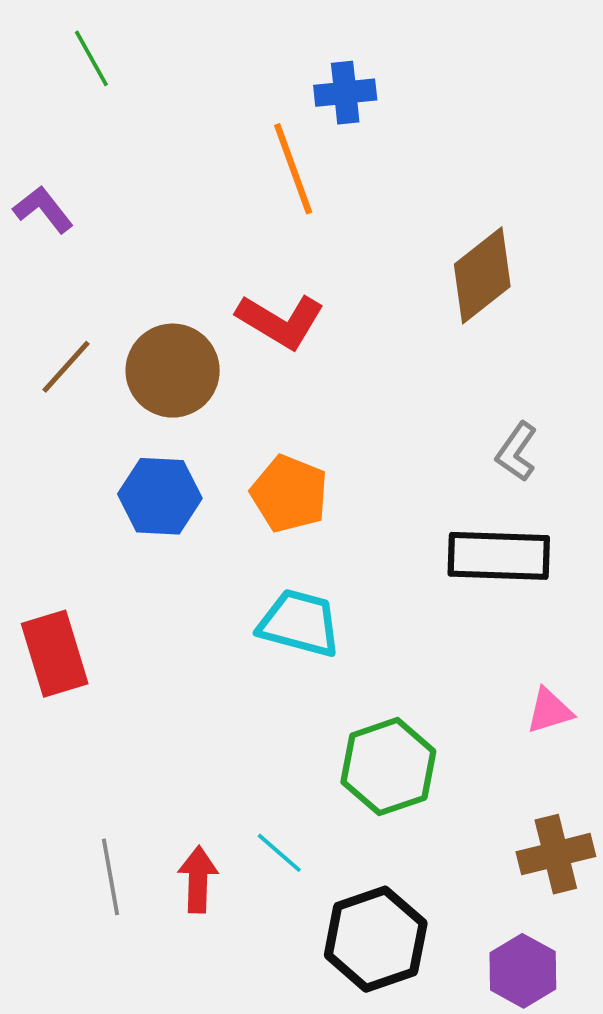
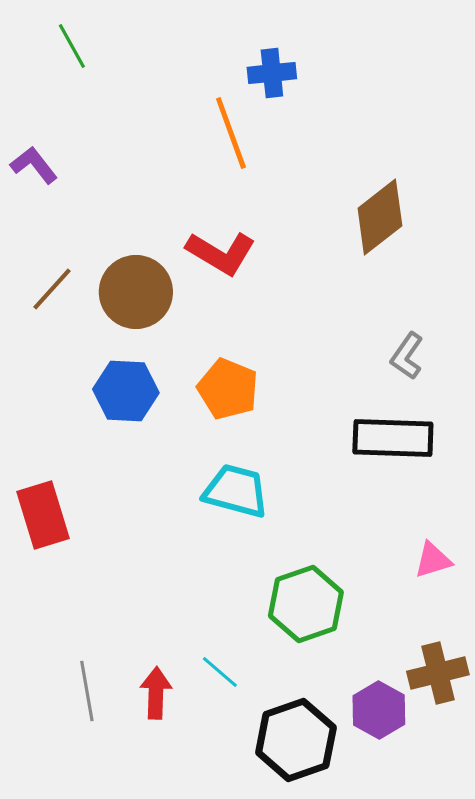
purple hexagon: (523, 971) -> (379, 710), moved

